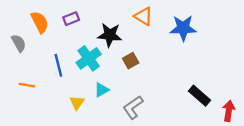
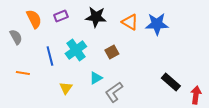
orange triangle: (144, 16) -> (130, 22), moved
black star: (110, 35) -> (96, 17), moved
cyan triangle: (102, 90) -> (96, 78), moved

